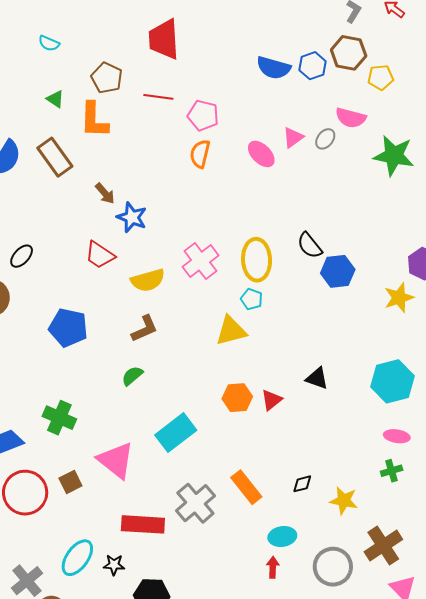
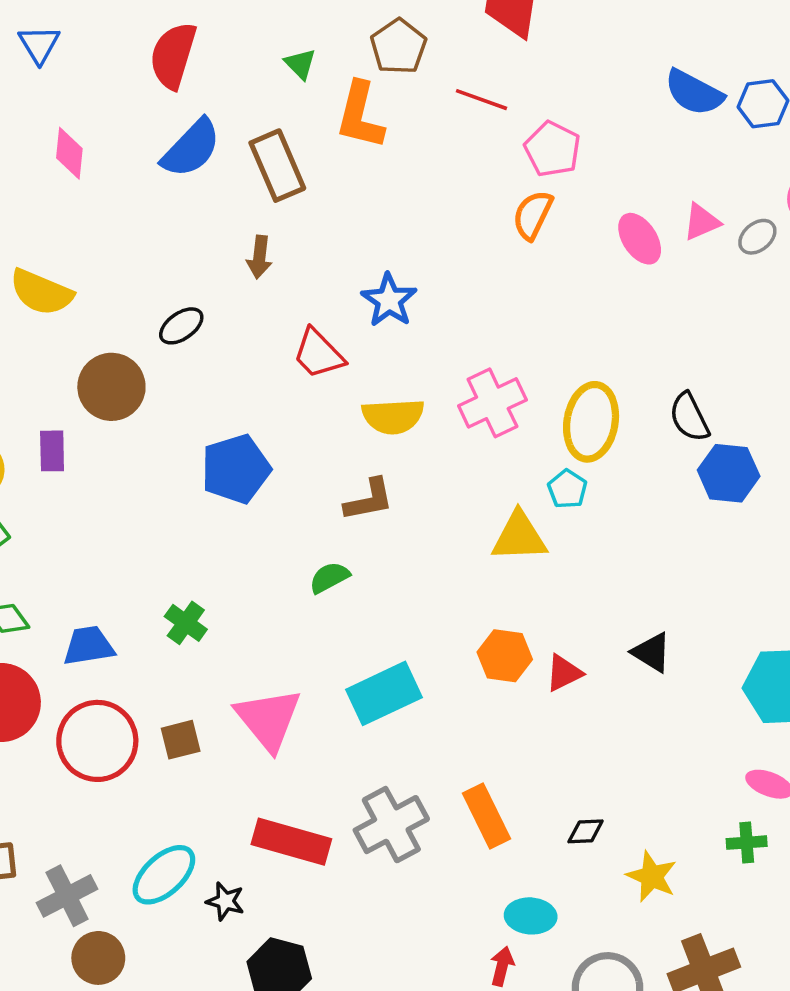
brown arrow: (105, 193) -> (259, 257), moved, turned 35
blue pentagon: (68, 328) -> (236, 469), turned 30
green cross: (59, 418) -> (186, 623), size x0.7

